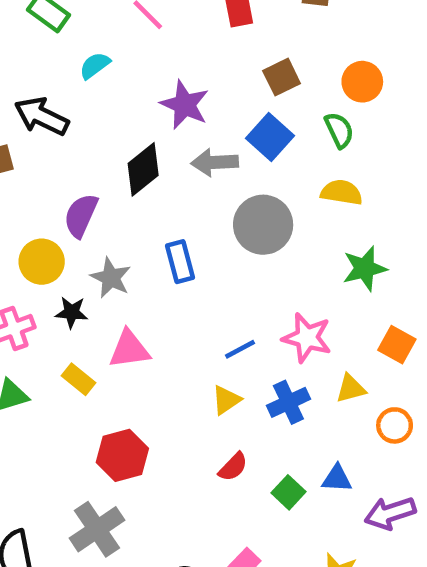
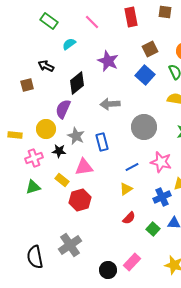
black arrow: (42, 116) -> (46, 66), size x0.7
gray arrow: (215, 162) -> (110, 104), moved
black diamond: (143, 169) -> (77, 83), moved
gray circle: (263, 225) -> (144, 127), moved
blue rectangle: (180, 262) -> (102, 142), moved
blue cross: (288, 402) -> (162, 197), moved
red hexagon: (122, 455) -> (80, 200), moved

